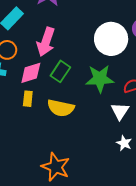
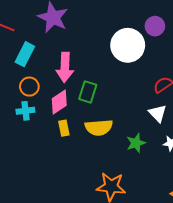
green star: (100, 79) -> (136, 143), moved, size x0.7

